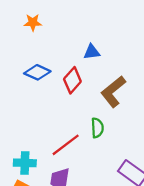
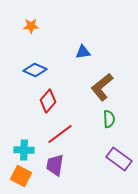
red diamond: (72, 80) -> (48, 101), moved
green semicircle: (97, 128) -> (109, 119), moved

